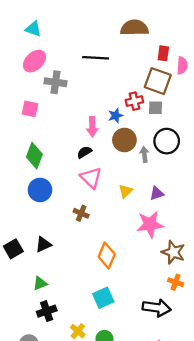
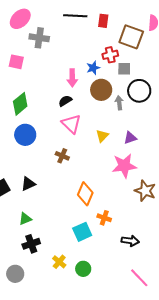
red rectangle: (163, 53) -> (103, 21), moved
gray square: (156, 108) -> (124, 69), moved
green diamond: (34, 156) -> (20, 104), turned 30
orange cross: (176, 282) -> (104, 218), moved
black arrow: (157, 308) -> (130, 241), size x0.7

